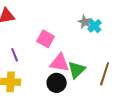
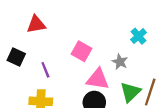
gray star: (85, 22) -> (120, 62), moved
green triangle: (77, 70) -> (130, 92), moved

